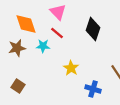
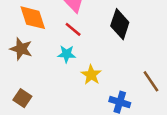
cyan star: (43, 46) -> (67, 54), moved
brown star: (17, 48) -> (21, 49), turned 30

